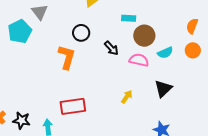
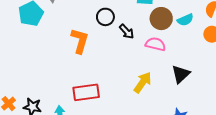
black circle: (81, 33) -> (105, 17), moved
cyan semicircle: (165, 53) -> (185, 20), moved
yellow arrow: (127, 97) -> (143, 82), size x1.5

